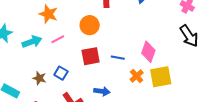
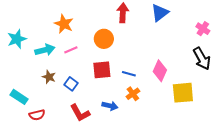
orange cross: (137, 76) -> (133, 94), moved
yellow square: (161, 77) -> (183, 93), moved
brown star: (39, 78) -> (49, 77), moved

